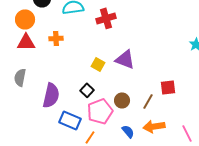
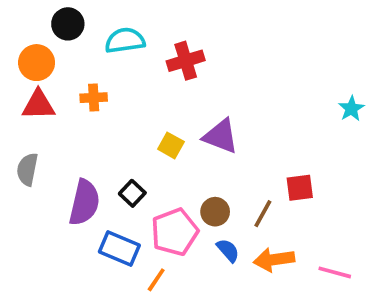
black square: (87, 90) -> (132, 193), moved
blue semicircle: (128, 131) -> (228, 250), moved
pink line: (187, 133) -> (335, 272), turned -48

